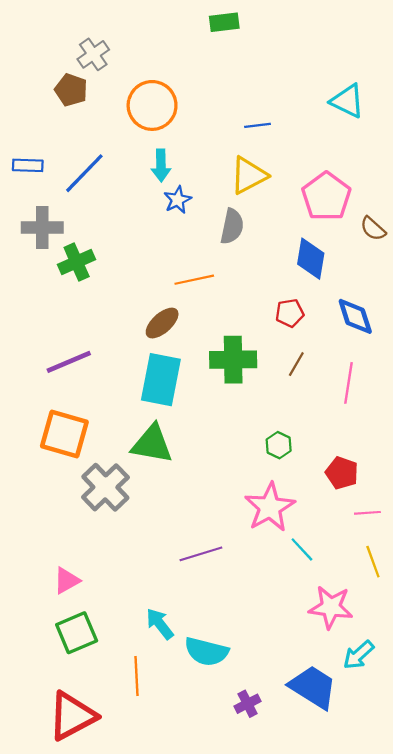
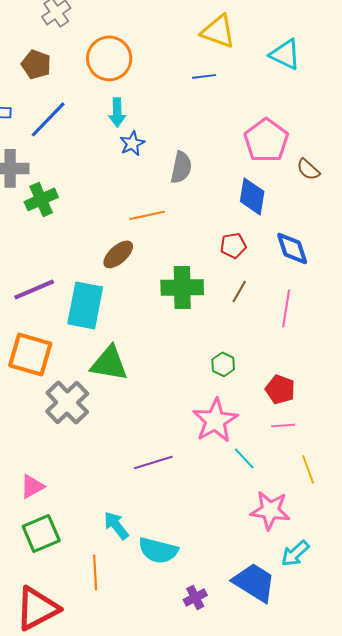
brown pentagon: (71, 90) -> (36, 64), moved
yellow triangle: (249, 175) -> (218, 31), moved, turned 48
cyan rectangle: (161, 380) -> (85, 305), moved
pink line: (367, 513) -> (283, 425), moved

